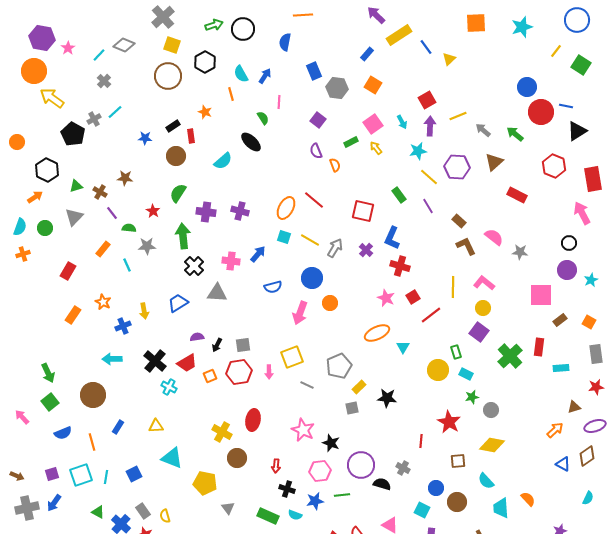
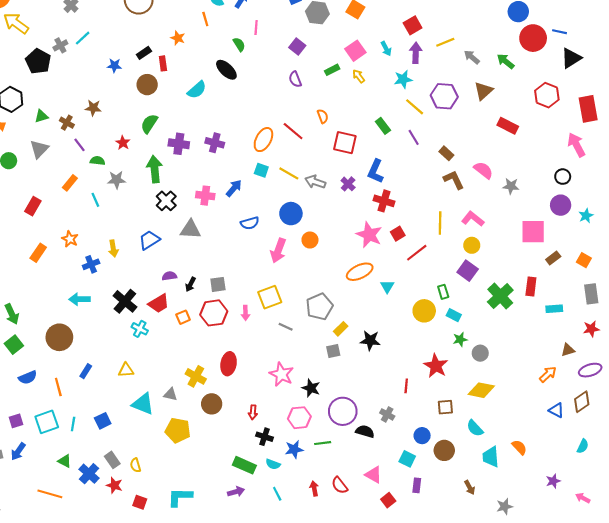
orange semicircle: (335, 165) -> (323, 116), moved
gray arrow: (335, 248) -> (315, 182), turned -102
pink star: (386, 298) -> (369, 235), size x1.4
gray triangle: (228, 508) -> (170, 394), moved, turned -40

